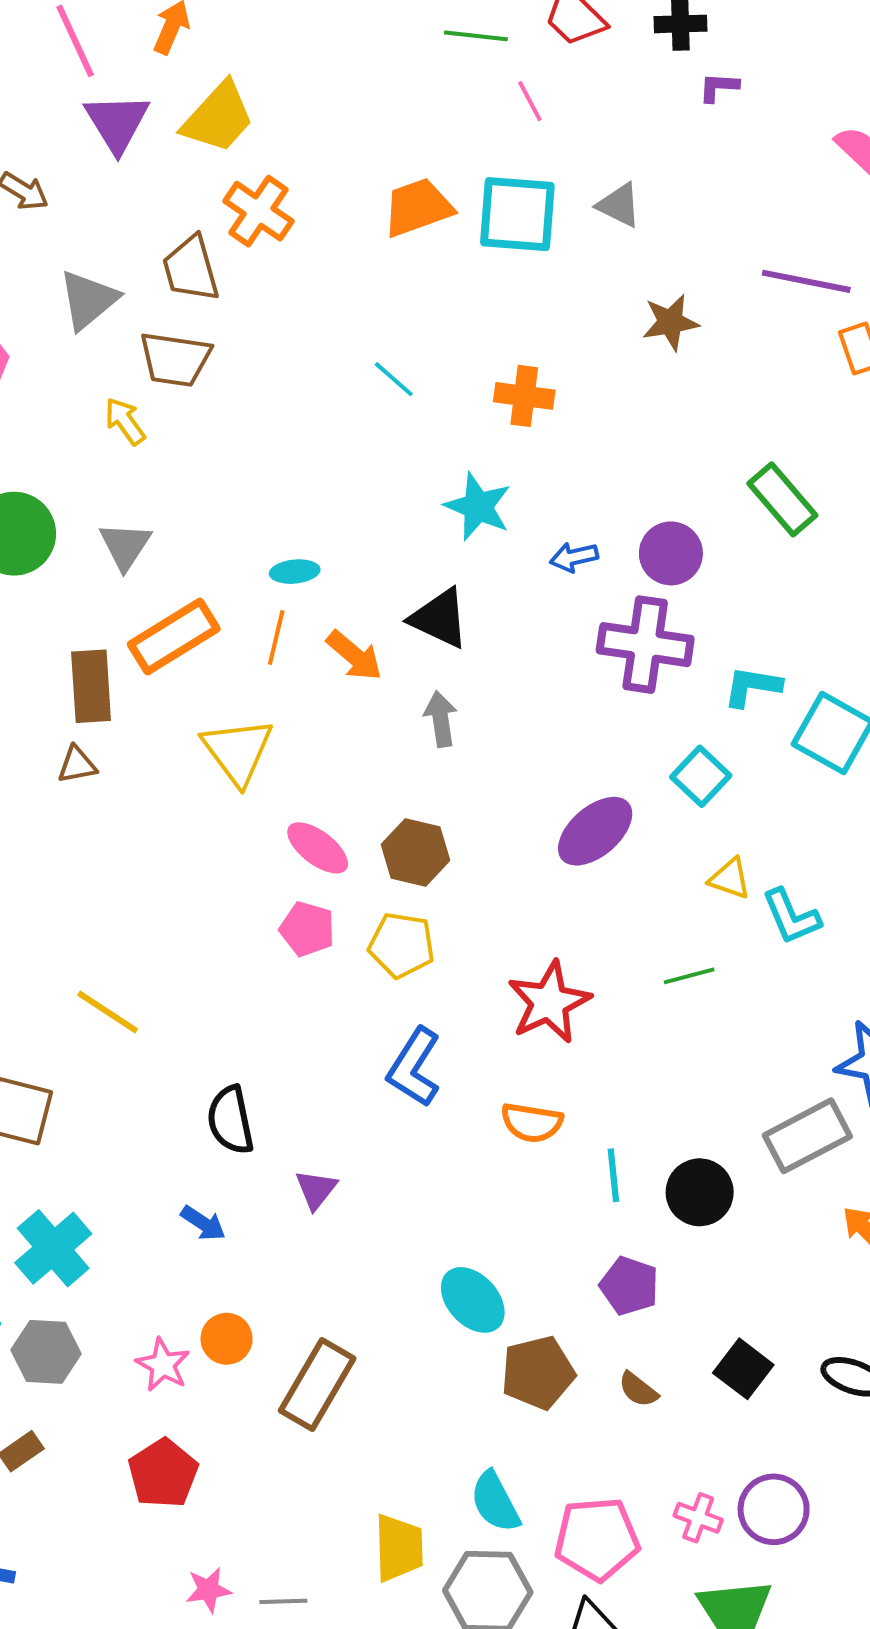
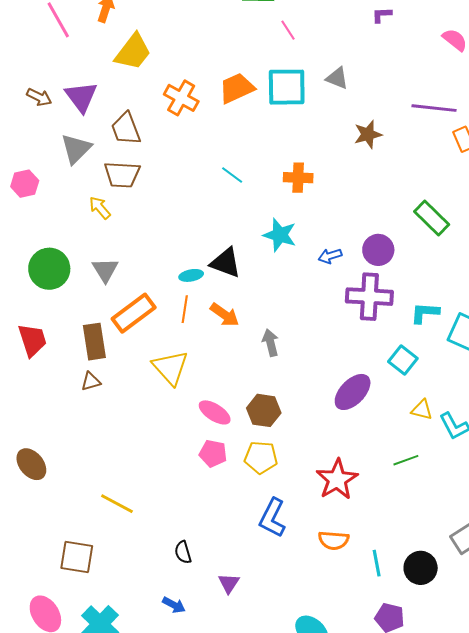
purple triangle: (117, 123) -> (81, 97), moved
orange cross: (258, 211) -> (181, 98), moved
black triangle: (439, 618) -> (226, 263), moved
black semicircle: (230, 1120) -> (183, 552), size x0.7

